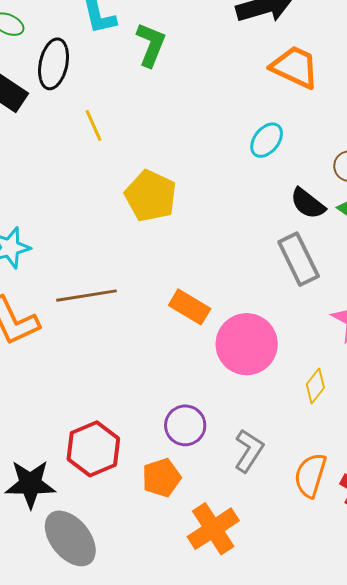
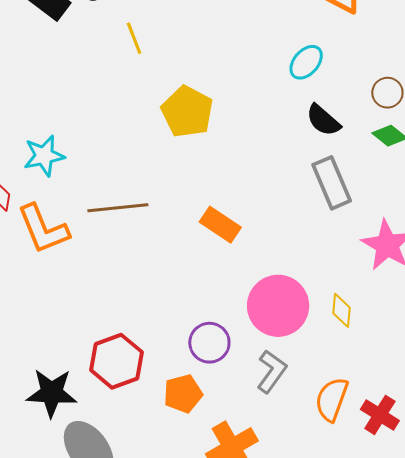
black semicircle: (308, 204) -> (323, 120), moved
pink circle: (247, 344) -> (278, 306), moved
yellow diamond: (315, 386) -> (342, 310), turned -36

